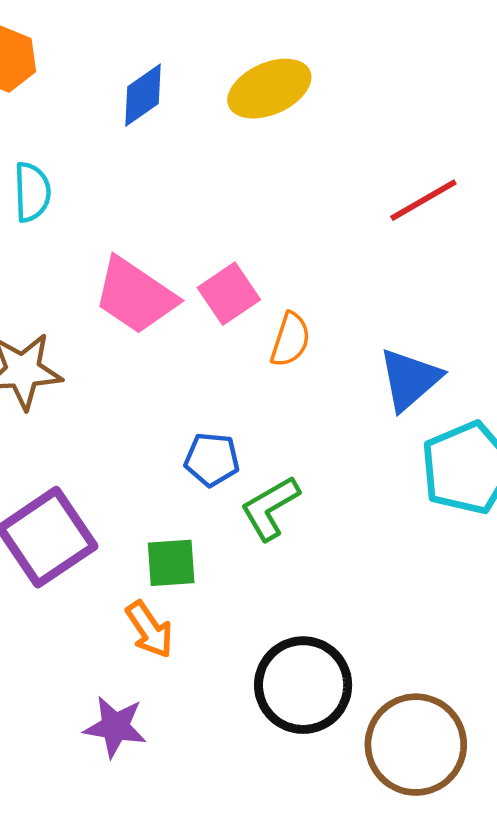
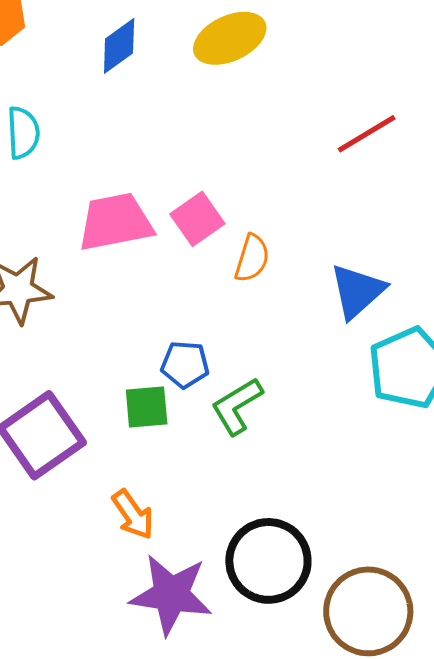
pink trapezoid: (135, 296) -> (115, 222), turned 136
green square: (171, 563) -> (147, 407), moved
purple star: (115, 727) -> (171, 595), moved, size x1.5

